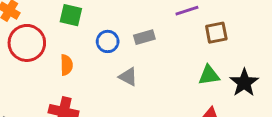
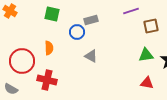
gray rectangle: (144, 37) -> (91, 20), moved
red circle: (27, 43) -> (22, 61), moved

